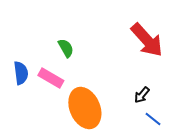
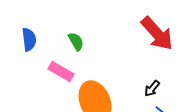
blue semicircle: (21, 73) -> (29, 39), moved

